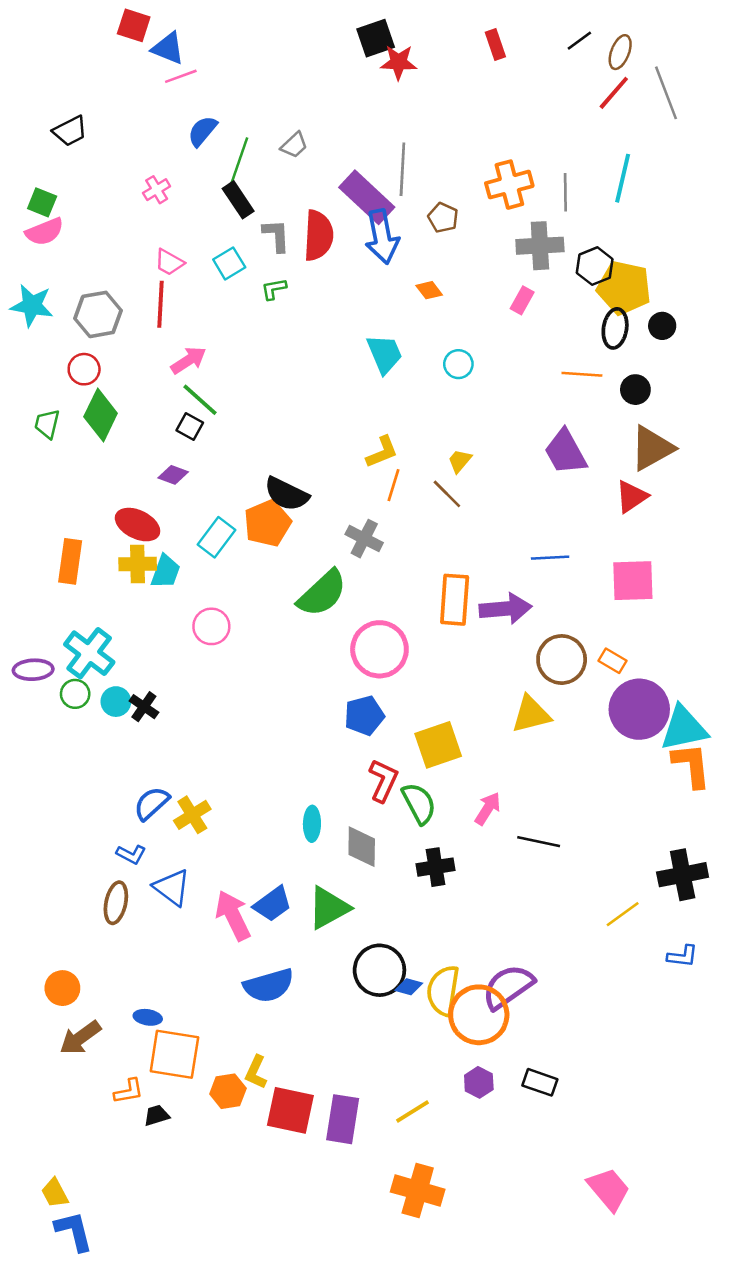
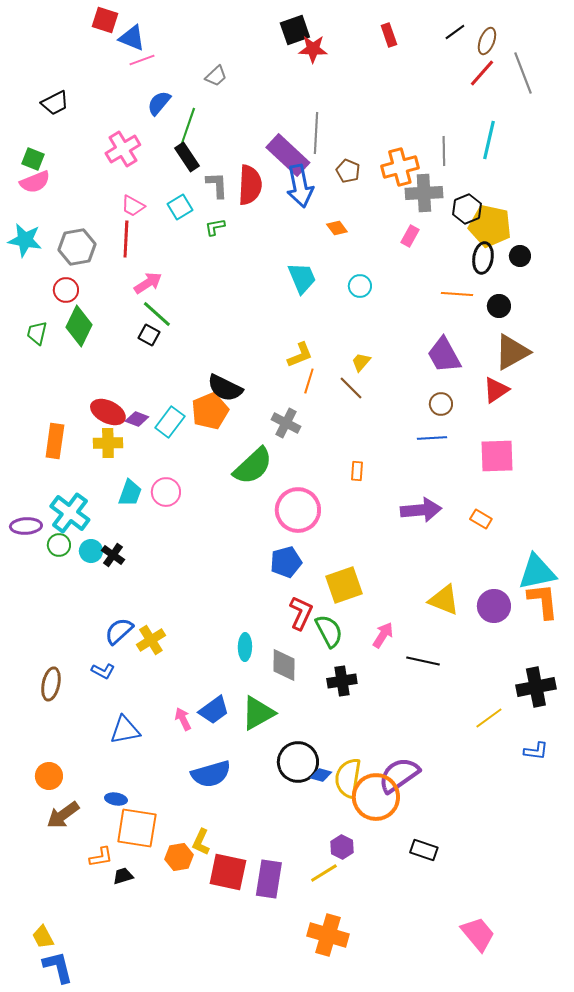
gray trapezoid: (294, 145) -> (216, 76), moved
orange cross: (509, 185) -> (400, 167), moved
pink cross: (157, 190) -> (123, 149), size x1.6
purple diamond: (173, 475) -> (137, 419), moved
cyan trapezoid: (166, 572) -> (130, 493), moved
orange rectangle: (455, 600) -> (357, 471), size x0.5
purple arrow: (506, 609) -> (421, 510), moved
brown circle: (562, 660) -> (441, 404), moved, size x0.6
purple circle: (639, 709) -> (494, 606), moved, size x0.7
yellow triangle: (531, 714) -> (444, 600), moved, turned 36
blue triangle: (172, 887) -> (125, 730), moved, turned -48
brown ellipse: (116, 903) -> (51, 684), moved
pink arrow: (233, 915) -> (183, 719), size x0.6
purple hexagon: (479, 1082) -> (342, 847), moved

